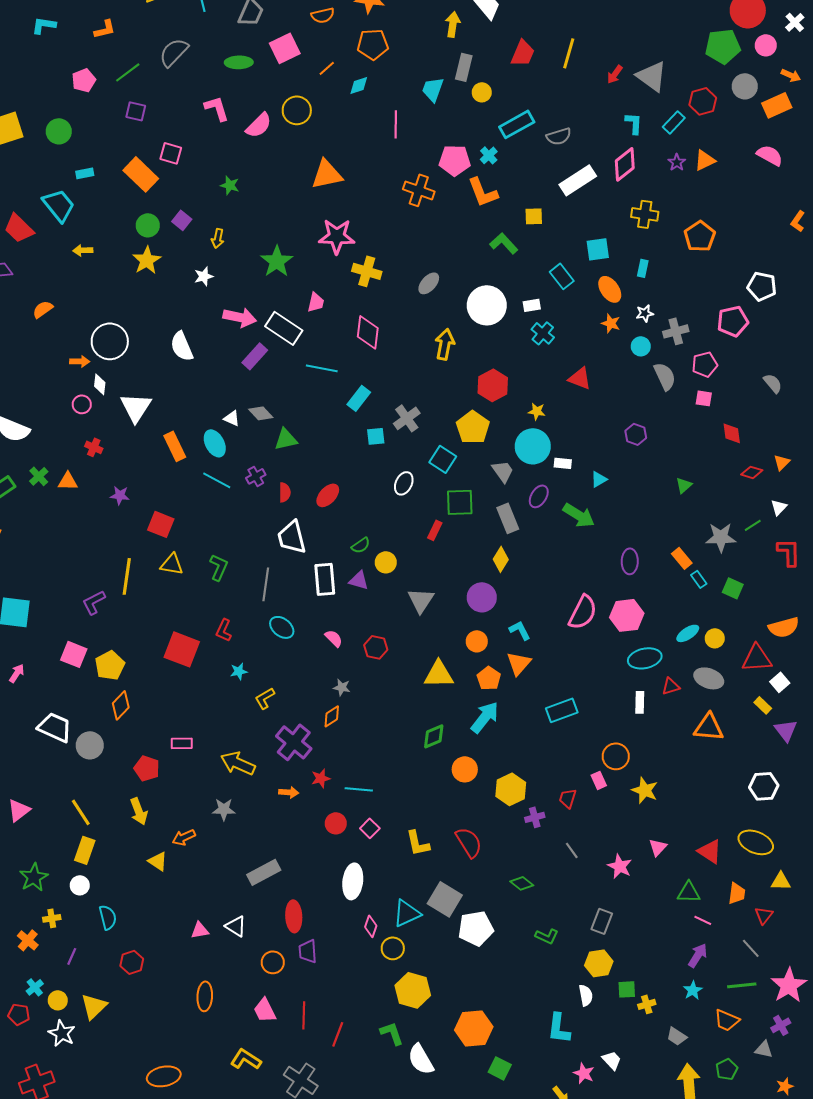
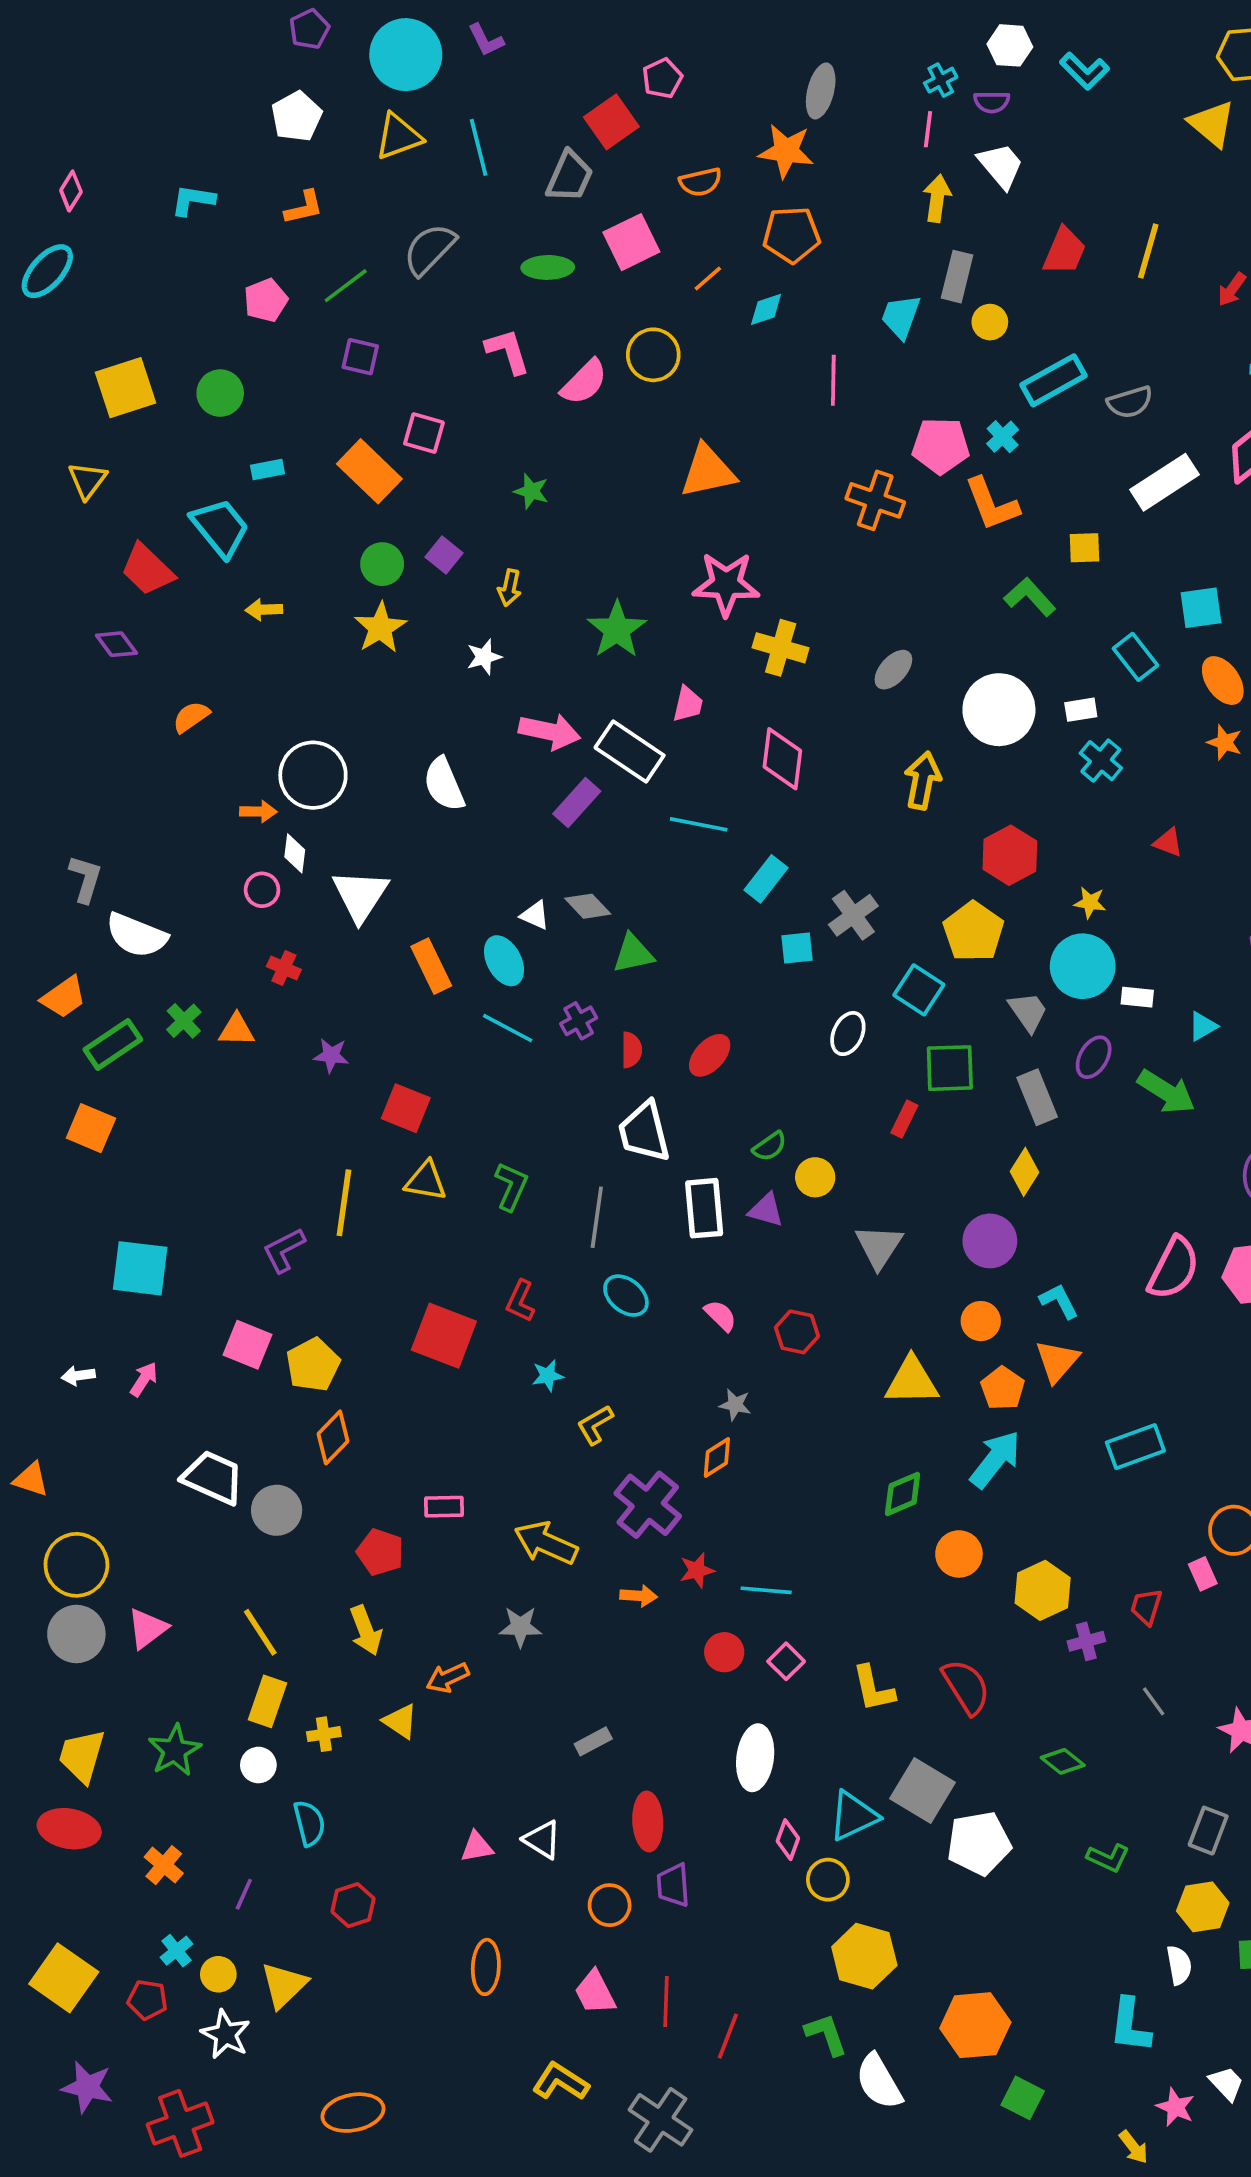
red triangle: (580, 378) -> (1168, 842), size x0.7
gray rectangle: (264, 872) -> (593, 1741), size x0.6
yellow cross: (52, 918) -> (324, 1734), moved
orange ellipse: (164, 1076) -> (353, 2113), moved

